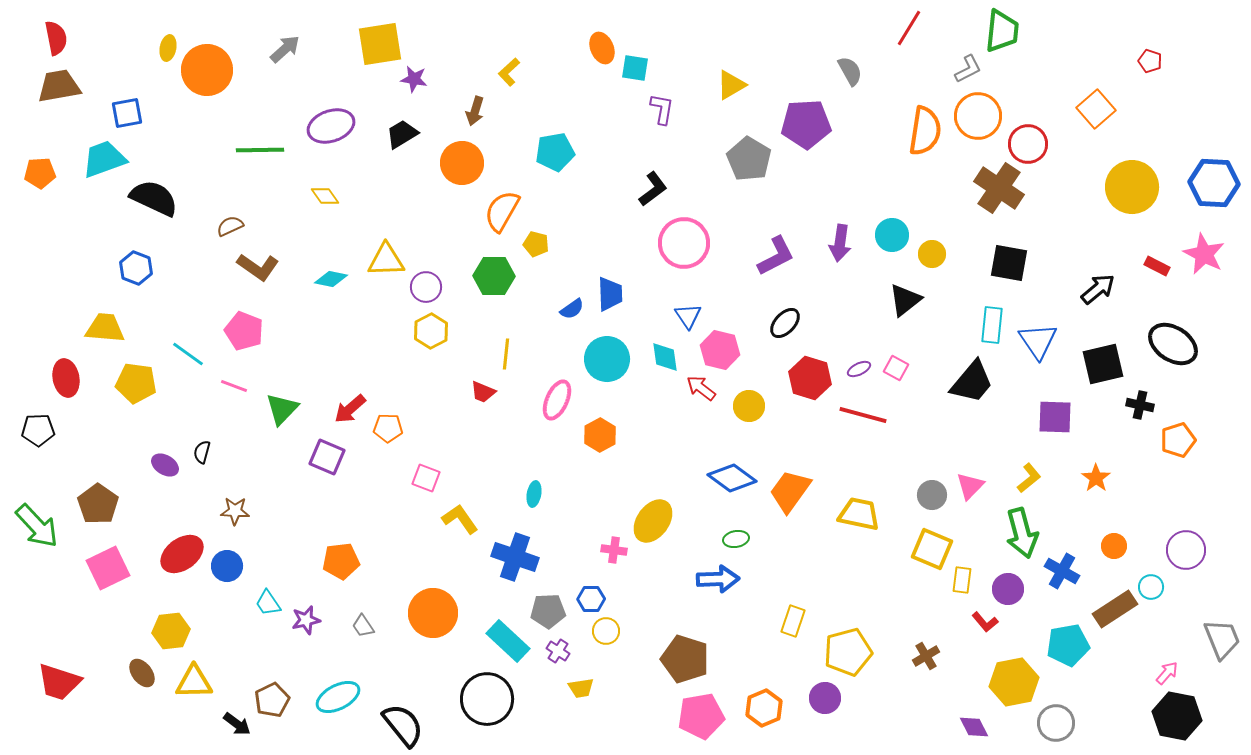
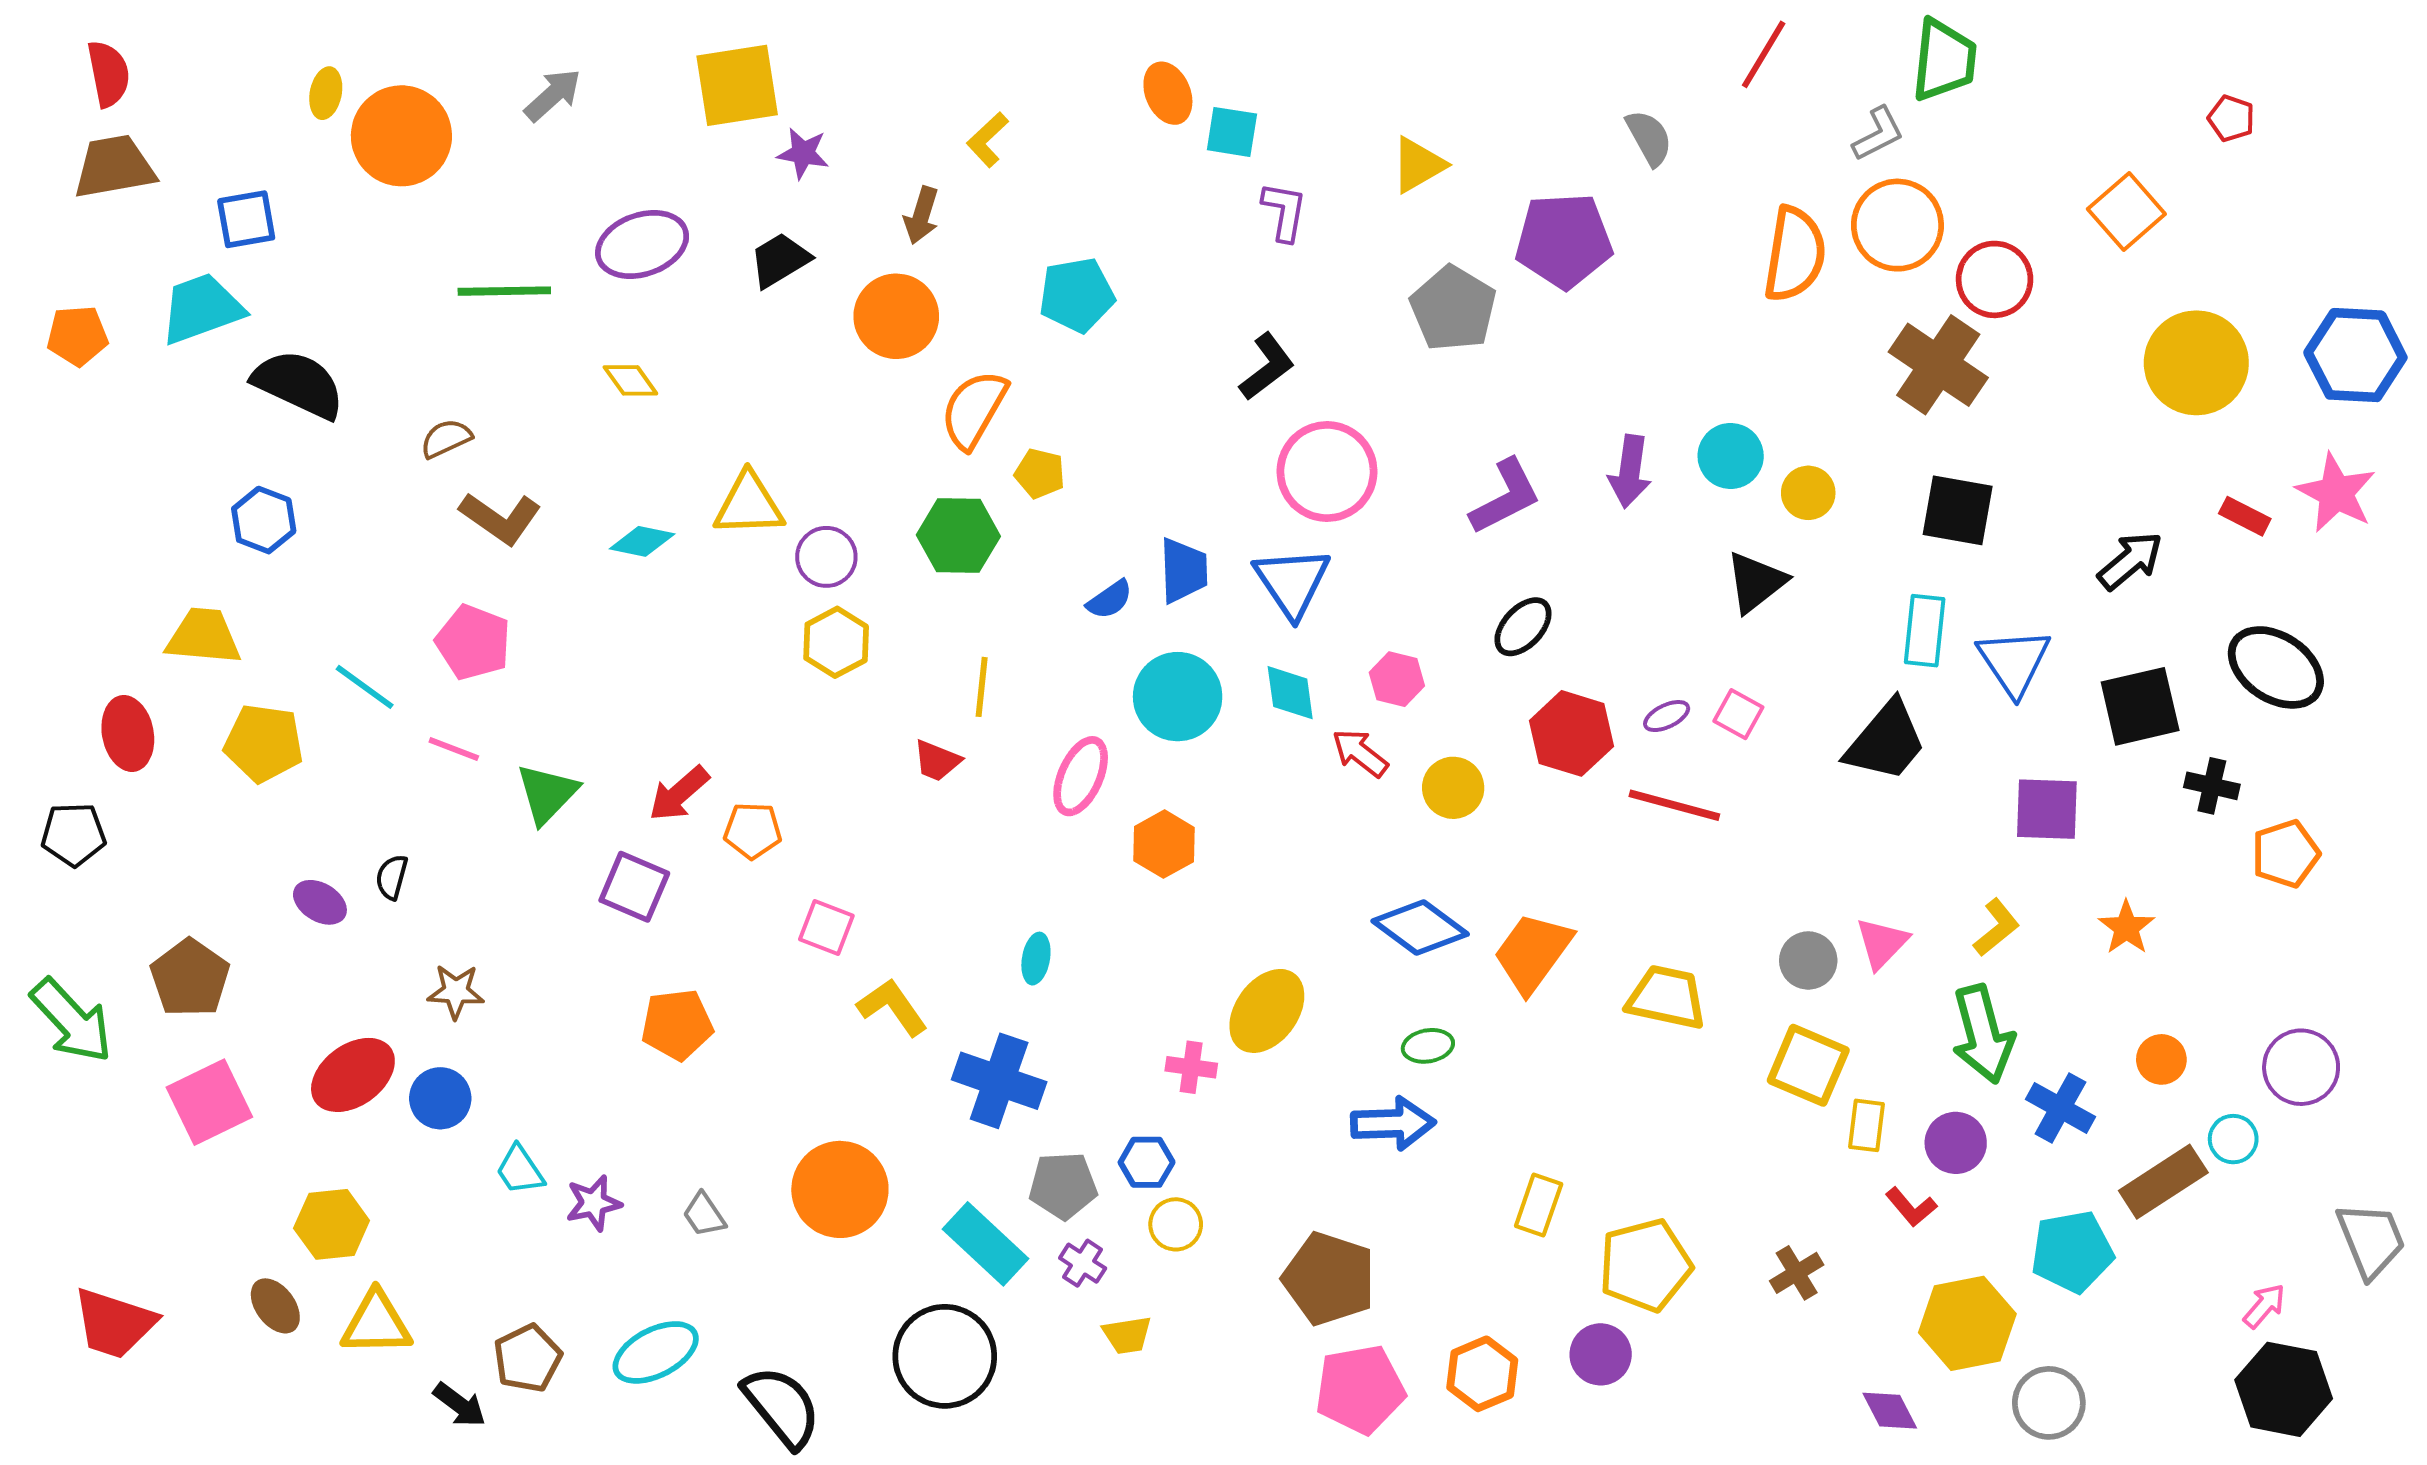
blue triangle: (688, 316) -> (1292, 582), moved, size x1.5
pink hexagon: (720, 350) -> (1397, 679), size x0.7
orange pentagon: (341, 561) -> (677, 1025), moved

